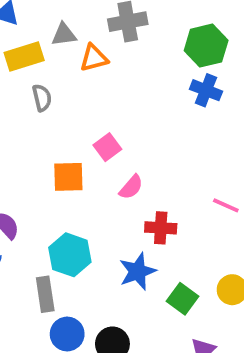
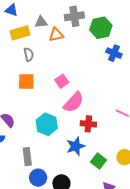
green hexagon: (206, 46) -> (101, 28), moved
orange square: (68, 177) -> (26, 81), moved
pink semicircle: (131, 187) -> (74, 102), size x1.6
cyan hexagon: (70, 255) -> (47, 124), moved

